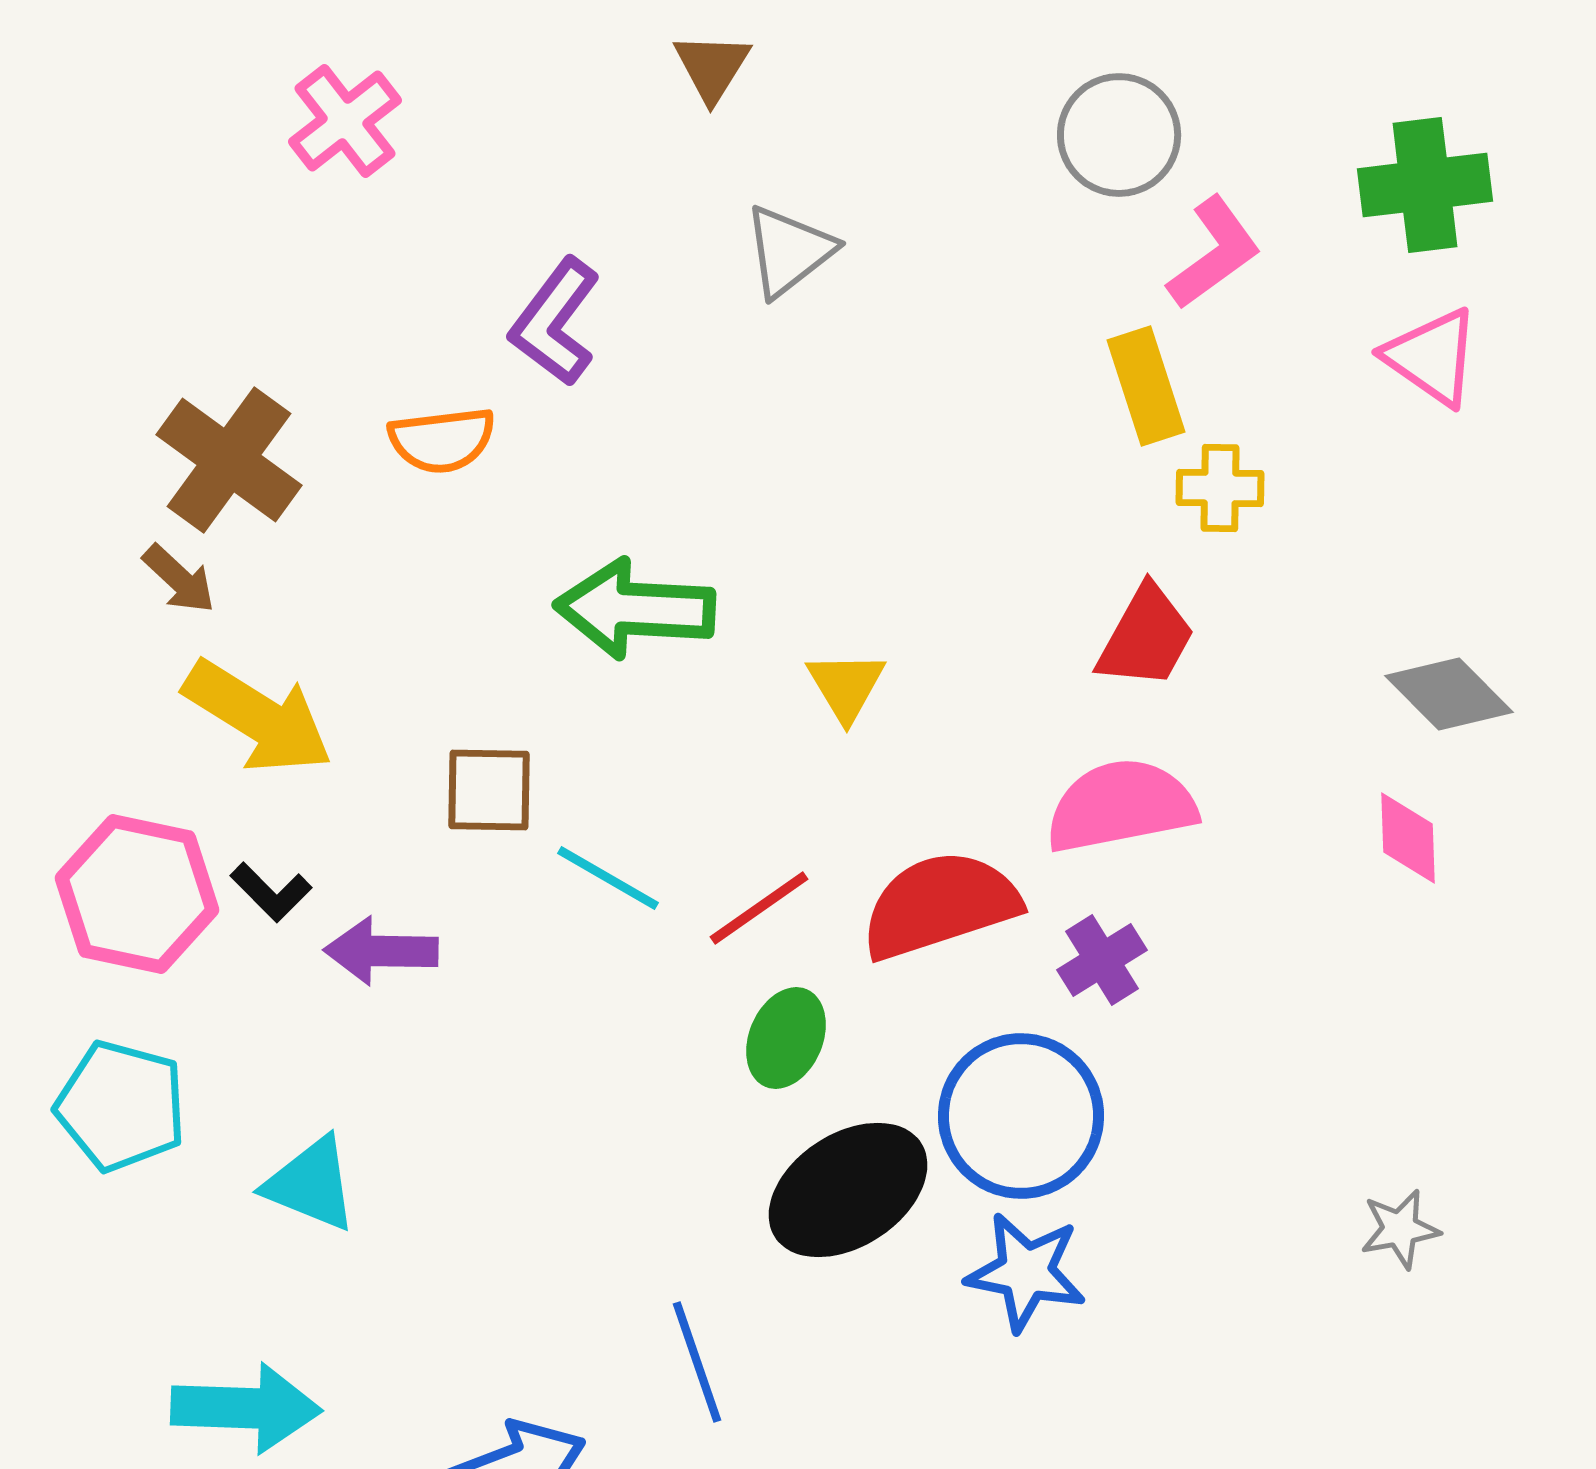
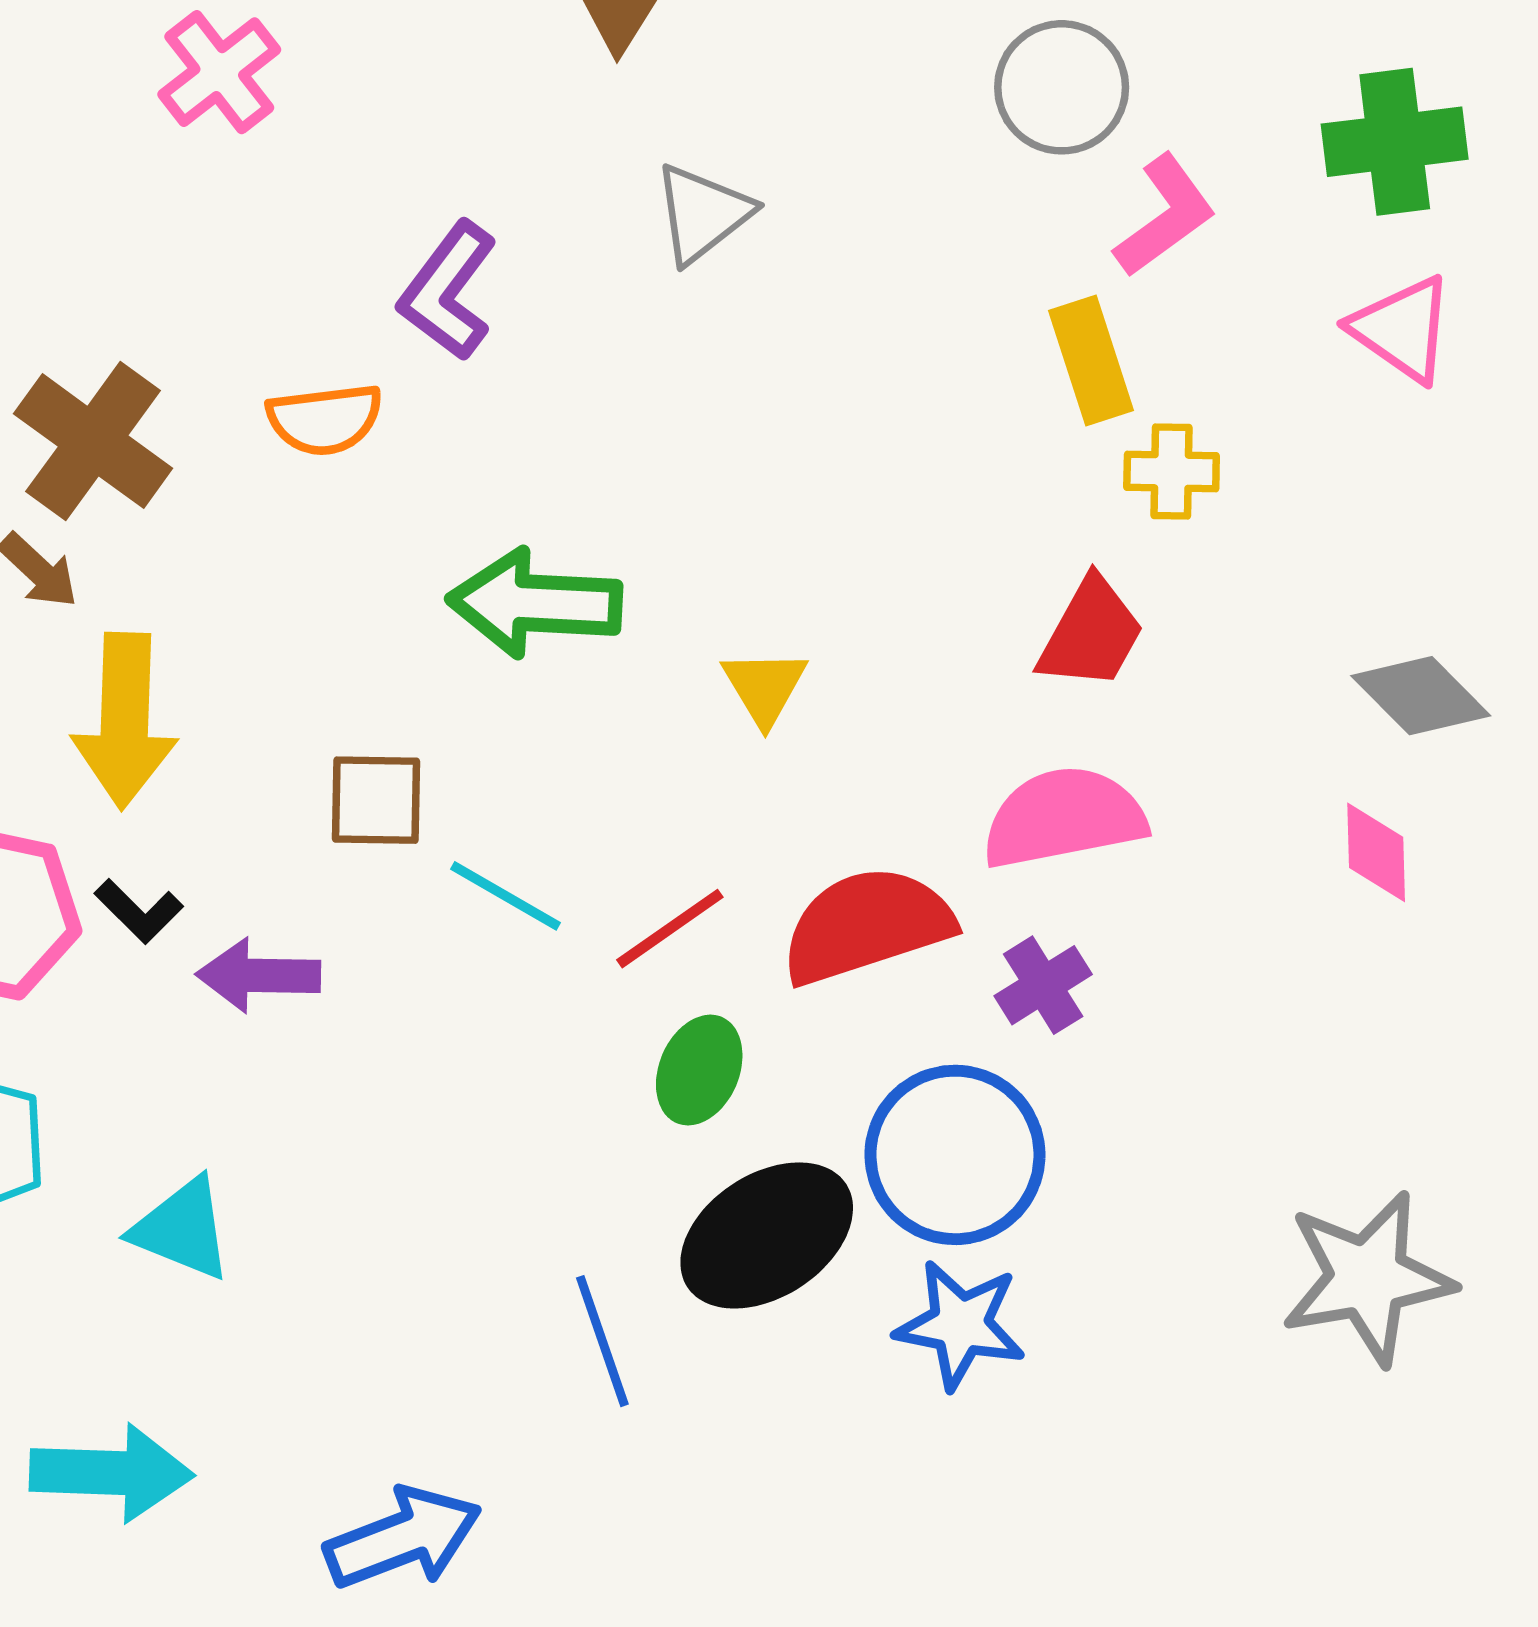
yellow arrow: (258, 717) -> (125, 721), turned 60
gray star: (1400, 1229) -> (1367, 1278), size x2.0
blue line: (697, 1362) -> (602, 1341), moved

